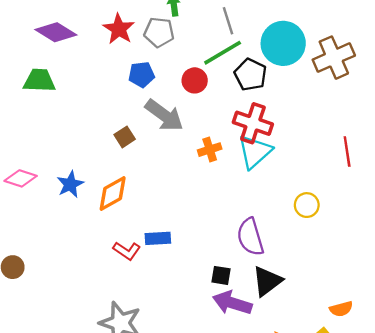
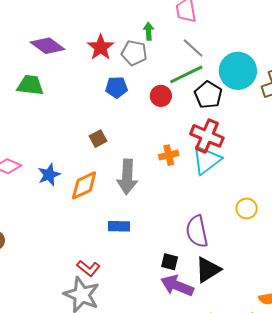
gray line: (228, 21) -> (193, 48), turned -35
gray arrow: (164, 115) -> (127, 177), moved, turned 52
red L-shape: (127, 251) -> (88, 268), moved

